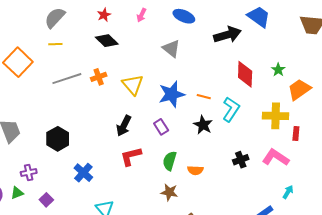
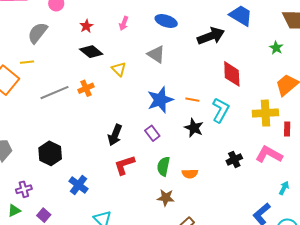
yellow line: (55, 44) -> (27, 62), moved
green star: (278, 70) -> (276, 48), moved
yellow triangle: (133, 85) -> (119, 69), moved, size x0.7

